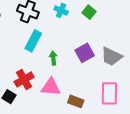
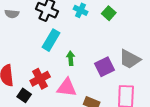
purple square: (85, 53) -> (104, 67), moved

